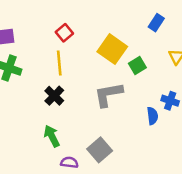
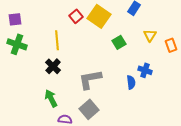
red square: (64, 33) -> (76, 16), moved
yellow square: (112, 49) -> (99, 16), moved
gray L-shape: (108, 94) -> (90, 79), moved

